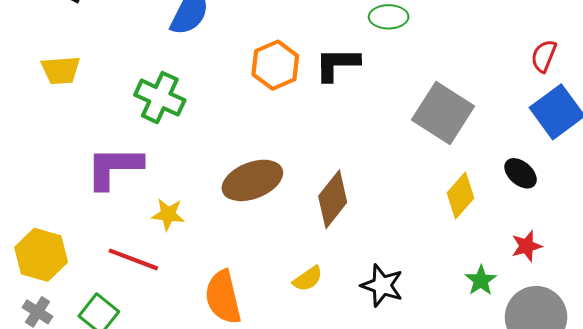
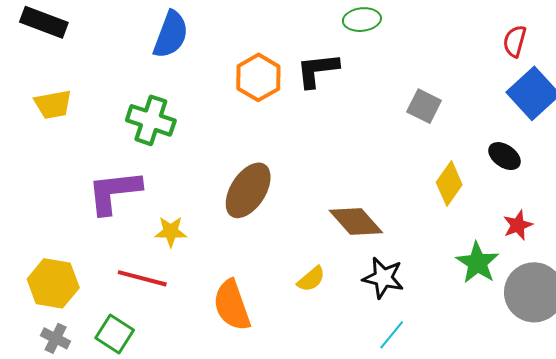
gray square: (443, 113) -> (424, 106), size x0.6
brown ellipse: (252, 180) -> (248, 190), turned -30
brown diamond: (333, 199) -> (356, 221), moved, turned -74
green star: (481, 280) -> (477, 263), size x1.4

